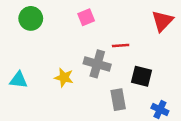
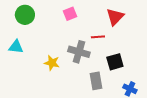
red triangle: (162, 21) -> (115, 17), moved
black square: (141, 76) -> (115, 62), turned -30
cyan triangle: (18, 80) -> (16, 47), moved

